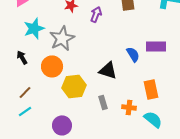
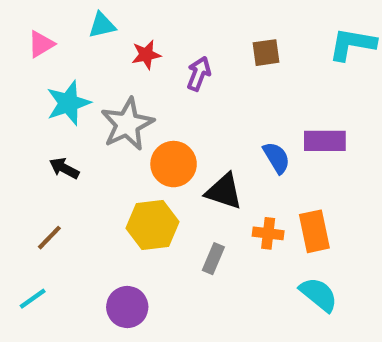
black arrow: (22, 57) -> (64, 168), moved, turned -32
orange circle: (52, 66) -> (174, 164), moved
gray rectangle: (103, 102) -> (213, 259), turned 40
orange cross: (129, 107) -> (268, 233), moved
cyan line: (25, 111) -> (33, 299), moved

